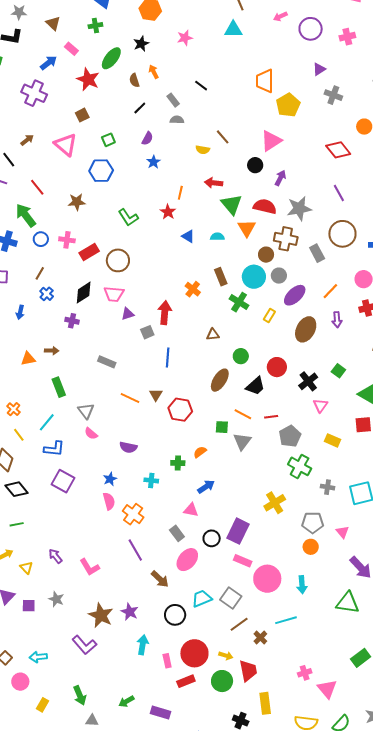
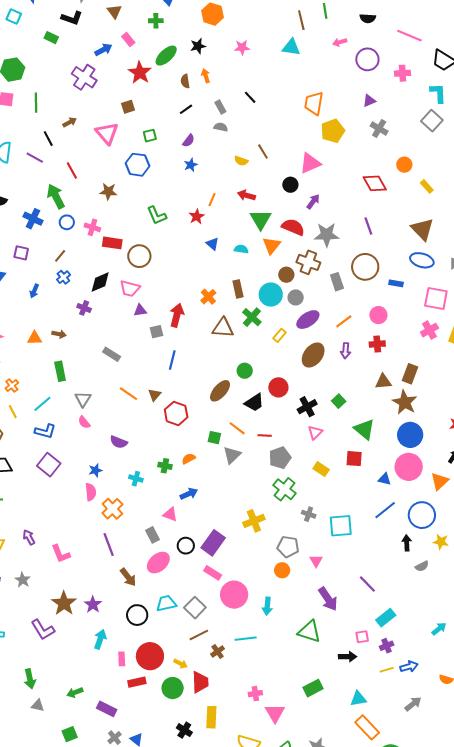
red rectangle: (89, 252) -> (112, 243), turned 30
brown triangle: (213, 335) -> (223, 328), moved, size x1.6

